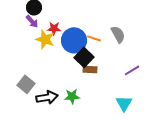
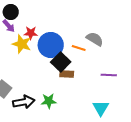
gray semicircle: (118, 34) -> (95, 39), turned -30
orange line: (94, 38) -> (79, 48), moved
purple line: (132, 70) -> (109, 75), turned 35

